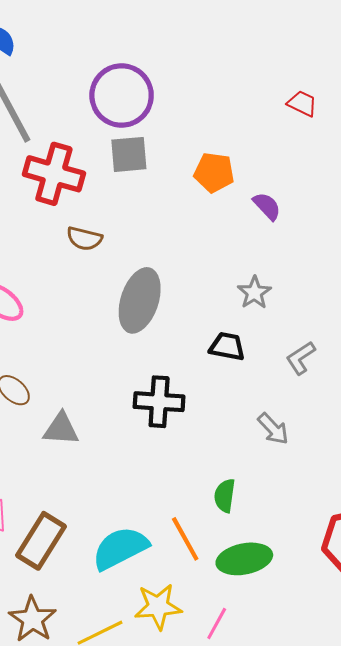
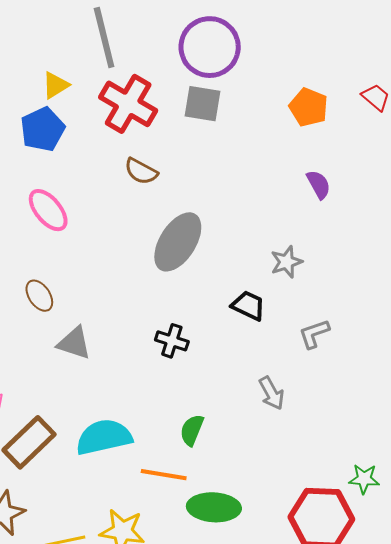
orange pentagon: (214, 172) -> (309, 107), moved
black cross: (159, 402) -> (172, 341), size x0.7
green semicircle: (225, 496) -> (192, 430), moved
orange line: (185, 539) -> (164, 475), turned -66
cyan semicircle: (120, 548) -> (104, 437), moved

